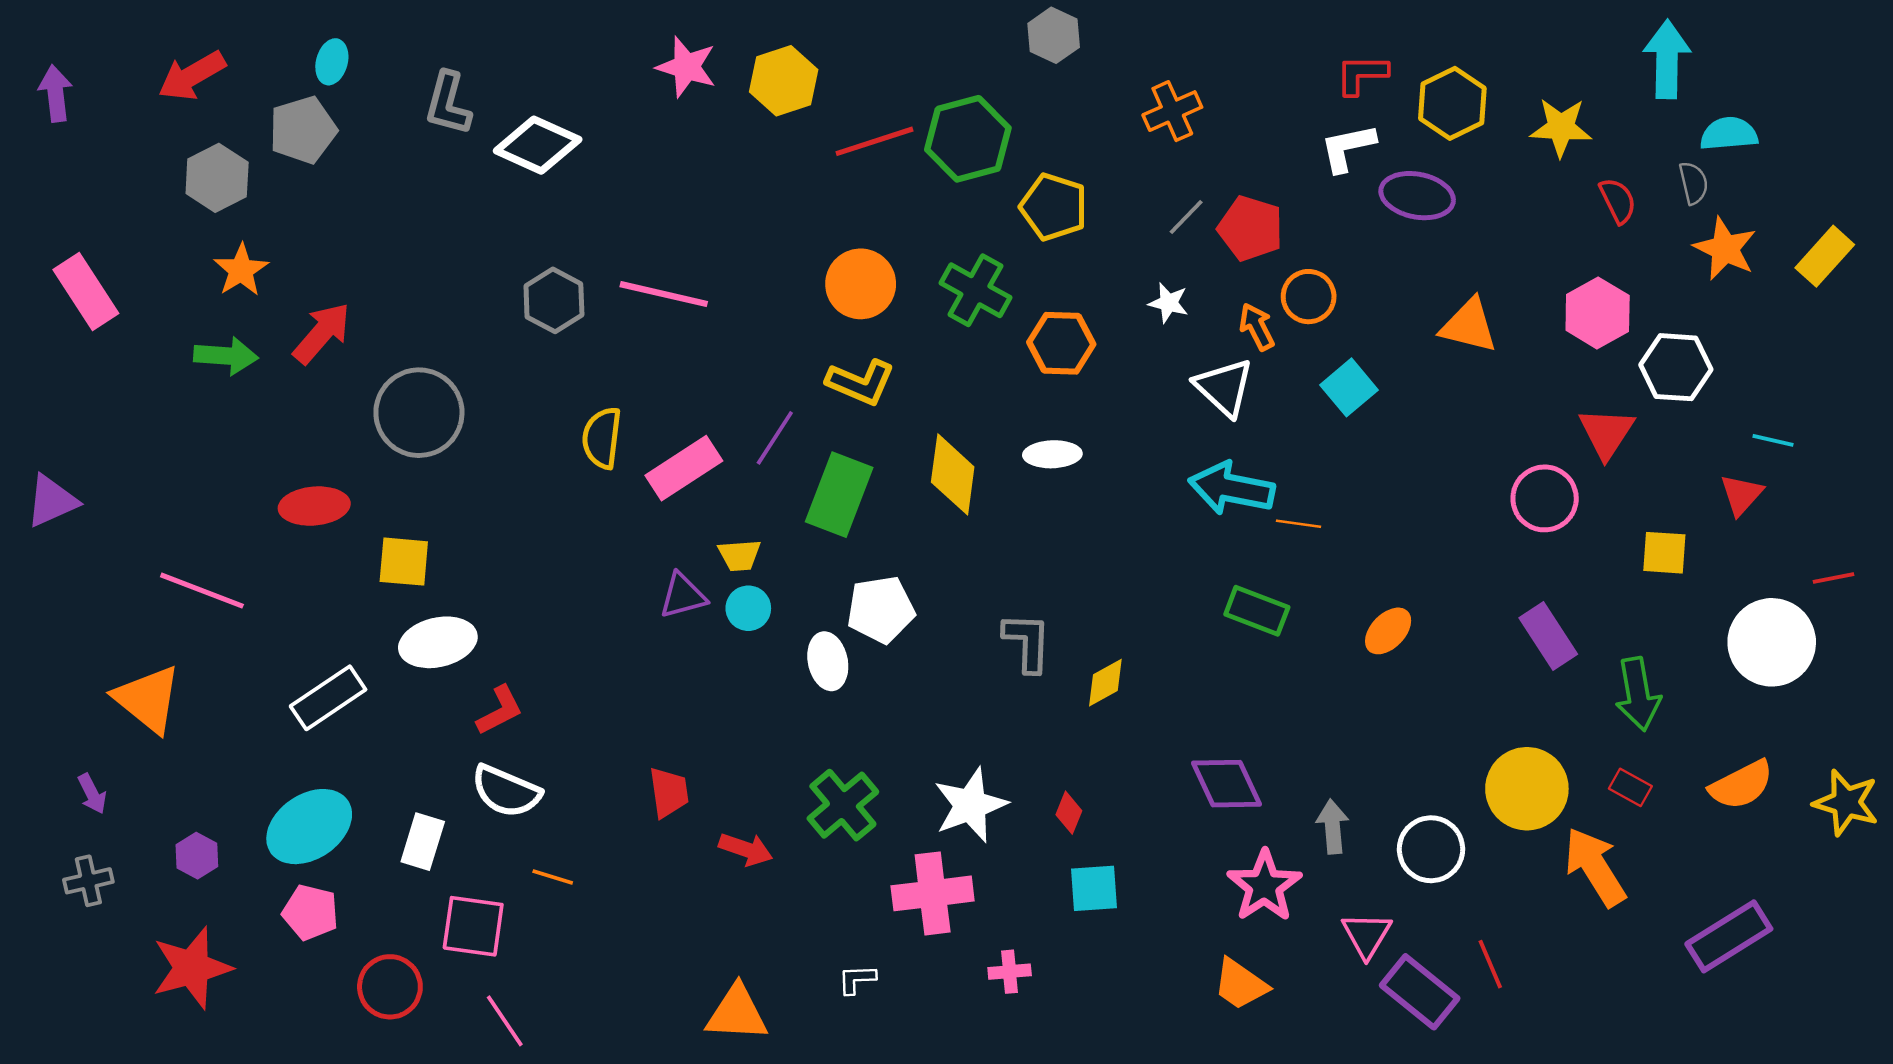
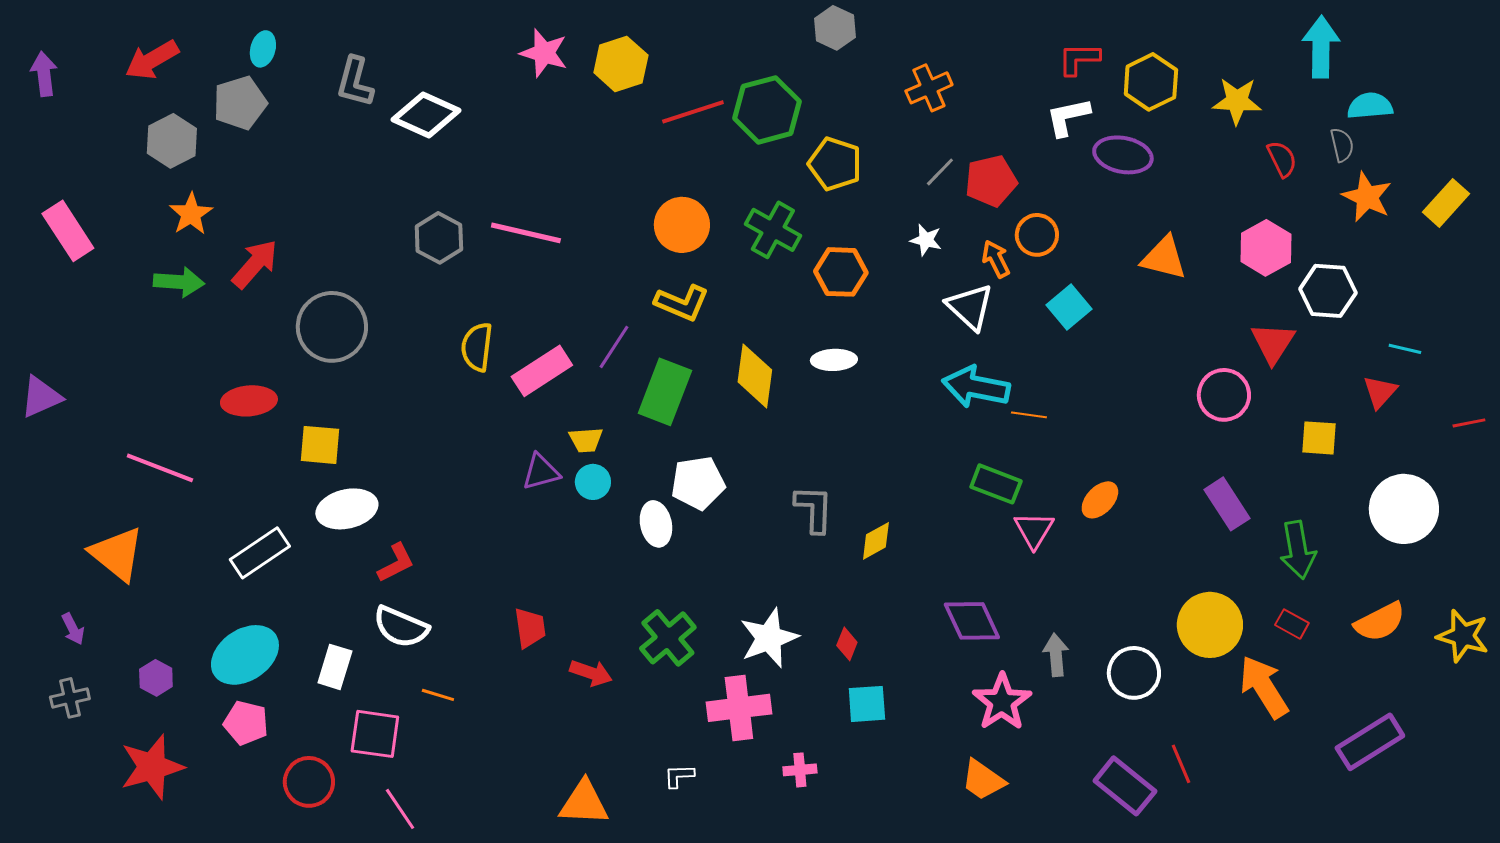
red pentagon: (1251, 228) -> (991, 181), turned -30
red line: (1834, 578) -> (1469, 423), moved
pink triangle: (1367, 935) -> (1034, 530), moved

